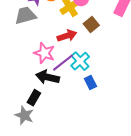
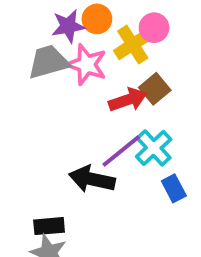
brown square: (91, 24) -> (155, 89), moved
pink star: (44, 53) -> (87, 65), moved
black rectangle: (34, 98) -> (49, 226), moved, turned 56

